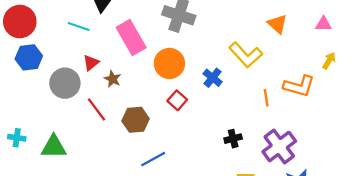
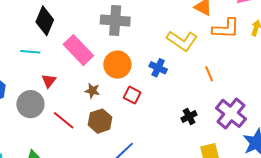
brown star: (113, 79) -> (92, 91), moved
orange L-shape: (299, 86) -> (226, 28), moved

